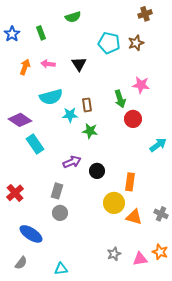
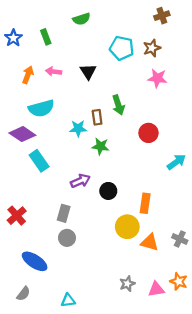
pink star: (141, 85) -> (157, 78), moved
cyan semicircle: (51, 97) -> (41, 108), moved
green arrow: (120, 99) -> (118, 105), moved

